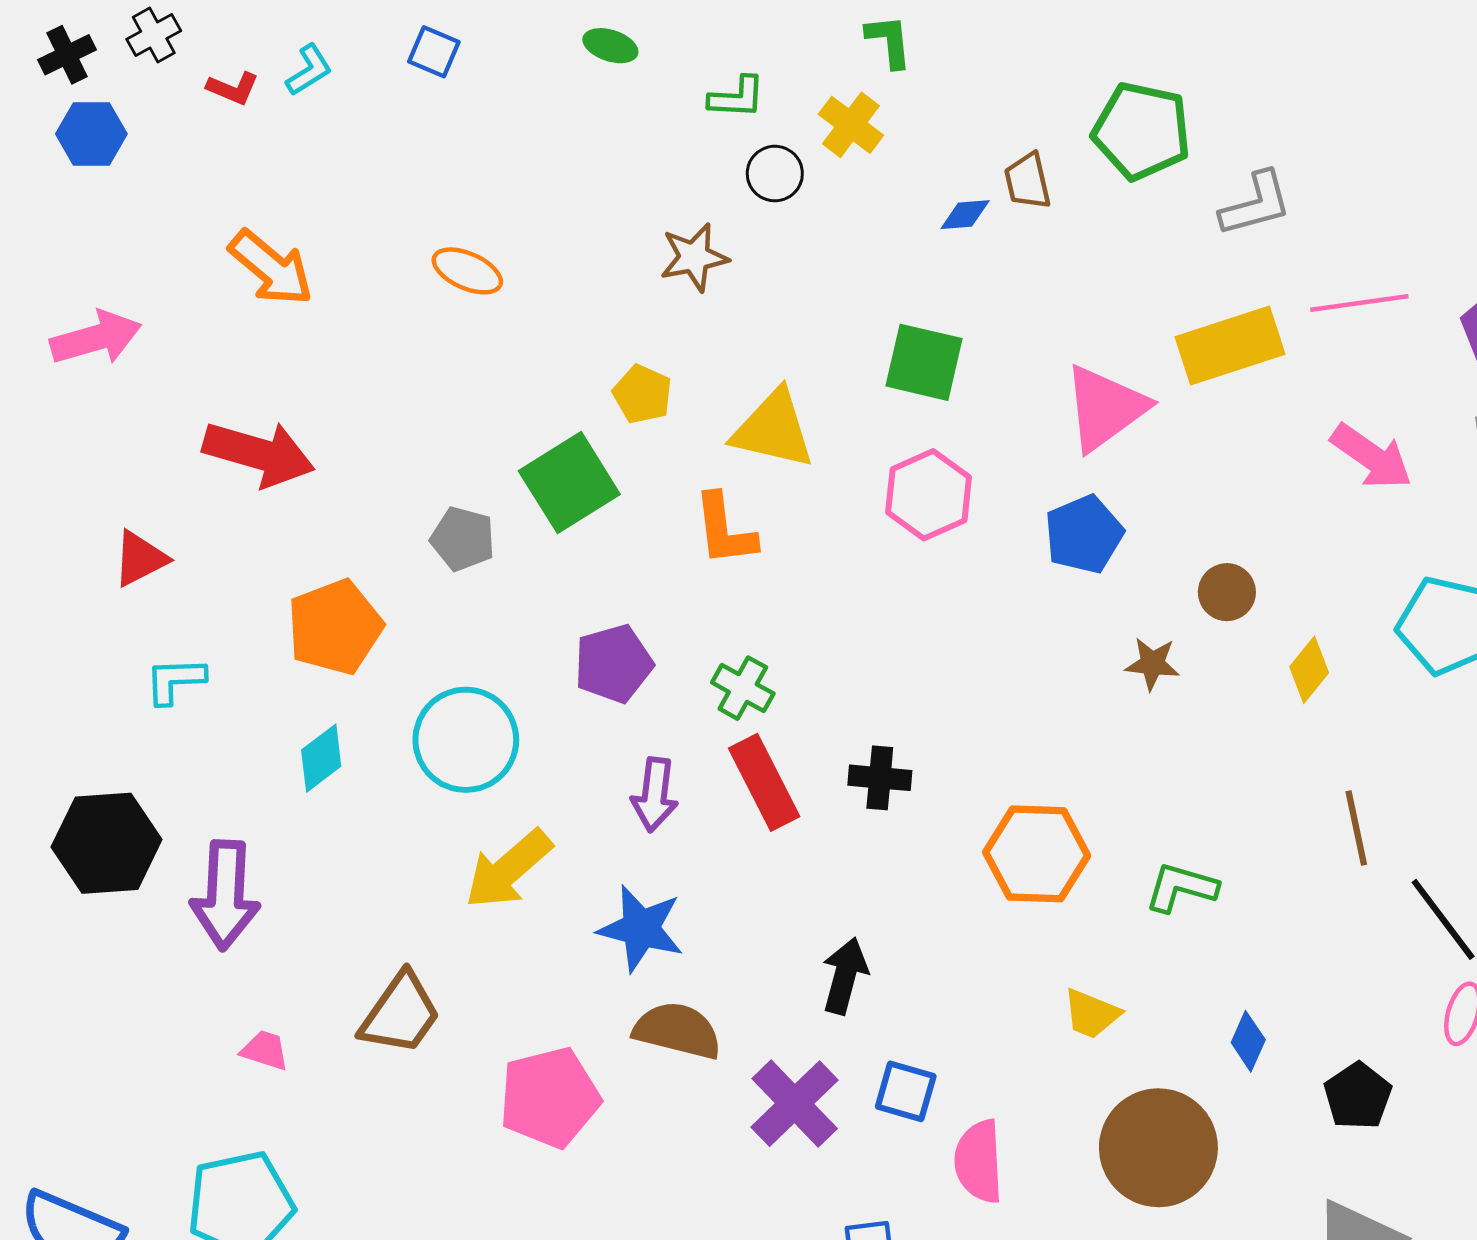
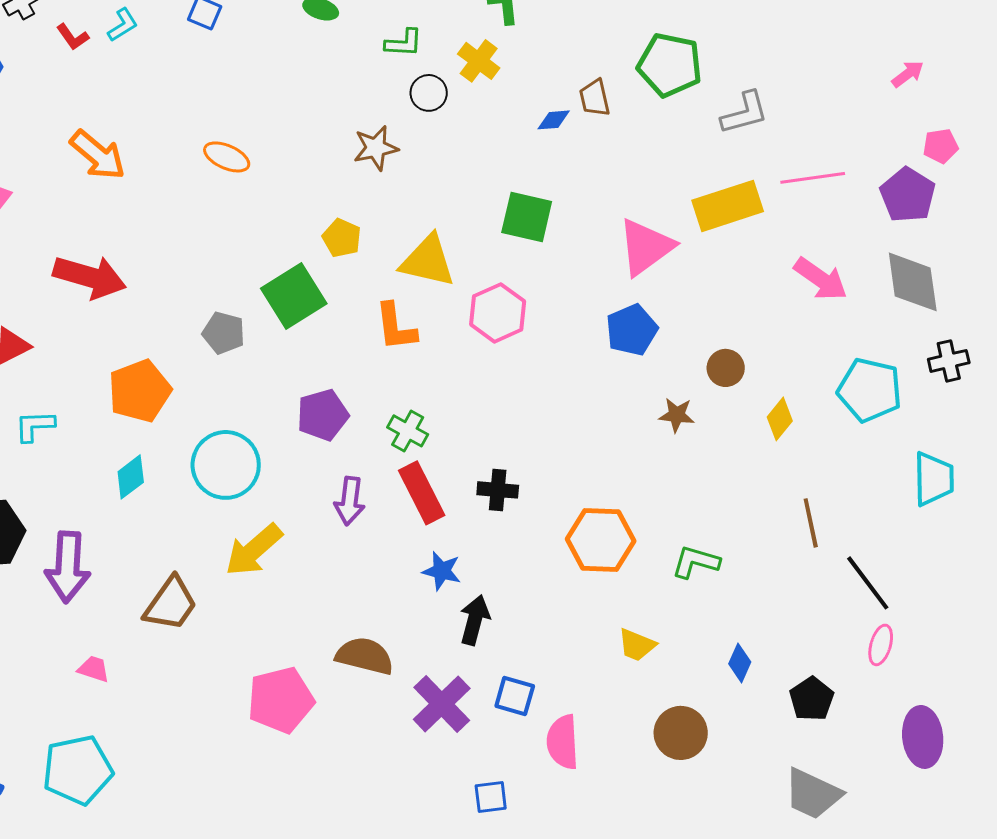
red L-shape: (233, 88) -> (73, 37), turned 32
pink hexagon: (929, 495) -> (498, 313), moved
blue star: (641, 929) -> (442, 571), moved, size x0.7
brown trapezoid: (400, 1014) -> (171, 604), moved
brown circle: (1158, 1148) -> (681, 733), size x0.7

